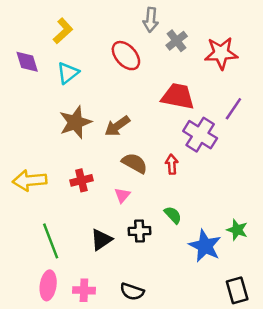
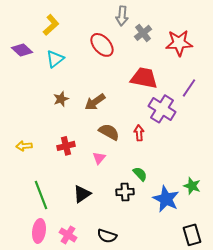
purple diamond: (27, 62) -> (22, 50), turned -30
brown star: (75, 122) -> (61, 99), size x0.6
yellow arrow: (30, 180) -> (24, 146), size x0.6
black cross: (140, 231) -> (125, 192), moved
pink cross: (84, 290) -> (68, 235), turned 30

